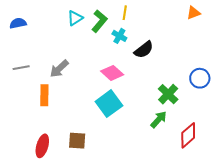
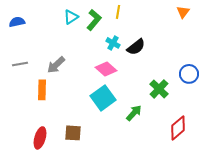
orange triangle: (193, 13) -> (183, 12), turned -32
cyan cross: (119, 36) -> (113, 43), moved
green arrow: (159, 119) -> (134, 113), moved

